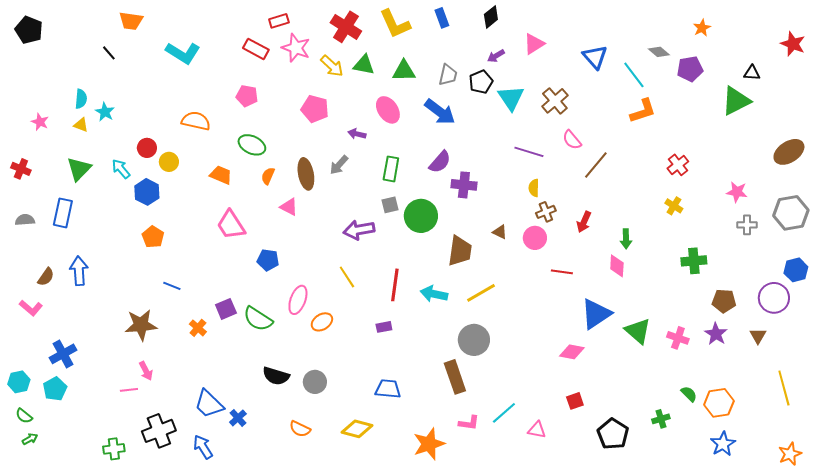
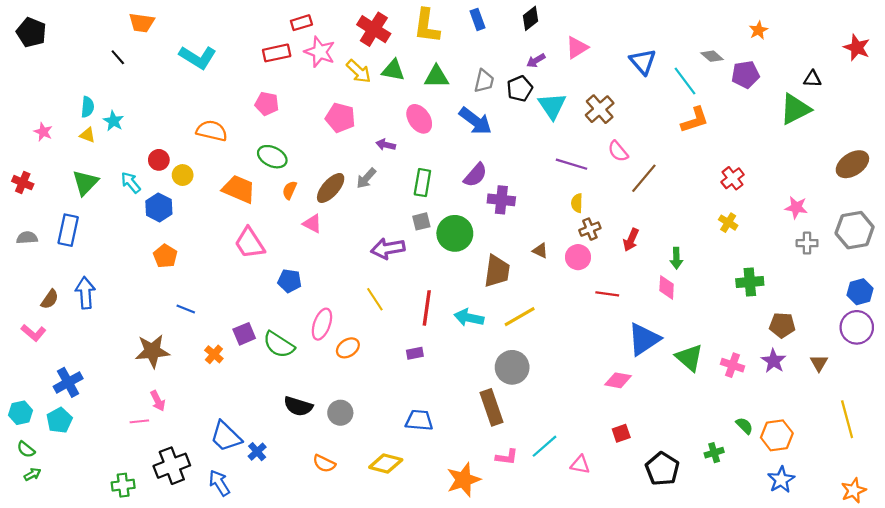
yellow L-shape: (395, 24) -> (427, 26), turned 32
red rectangle: (256, 49) -> (277, 53), turned -40
brown ellipse: (306, 174) -> (331, 188), turned 52
orange trapezoid: (221, 175) -> (239, 189), size x1.4
purple circle: (774, 298) -> (857, 327), moved

